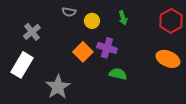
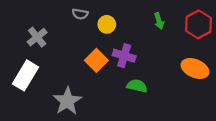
green arrow: (123, 18) -> (159, 21), moved

